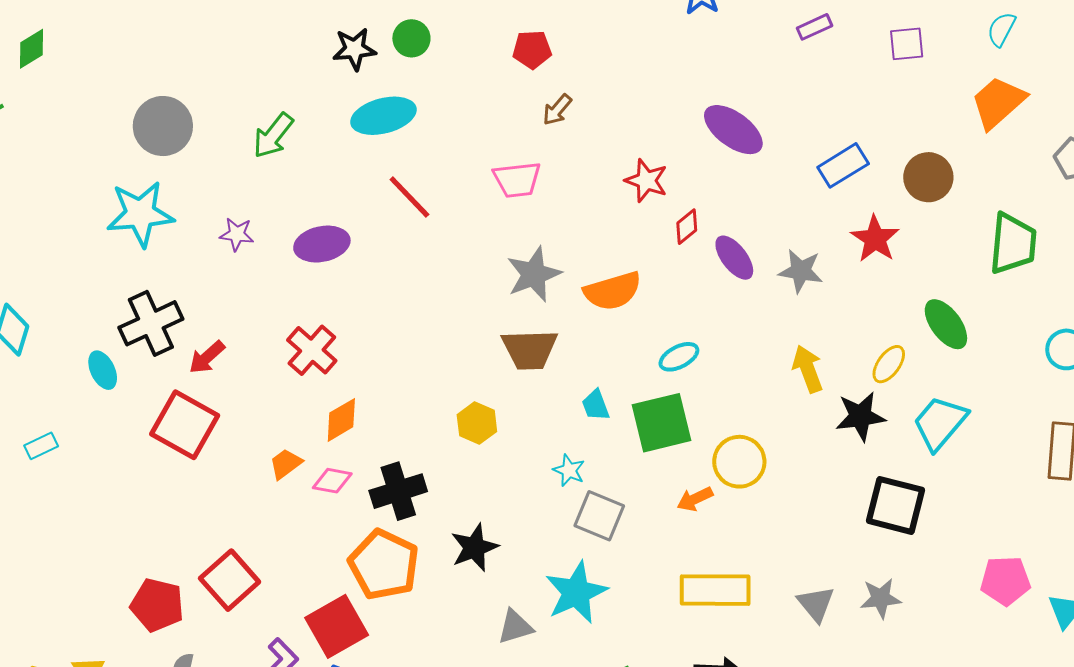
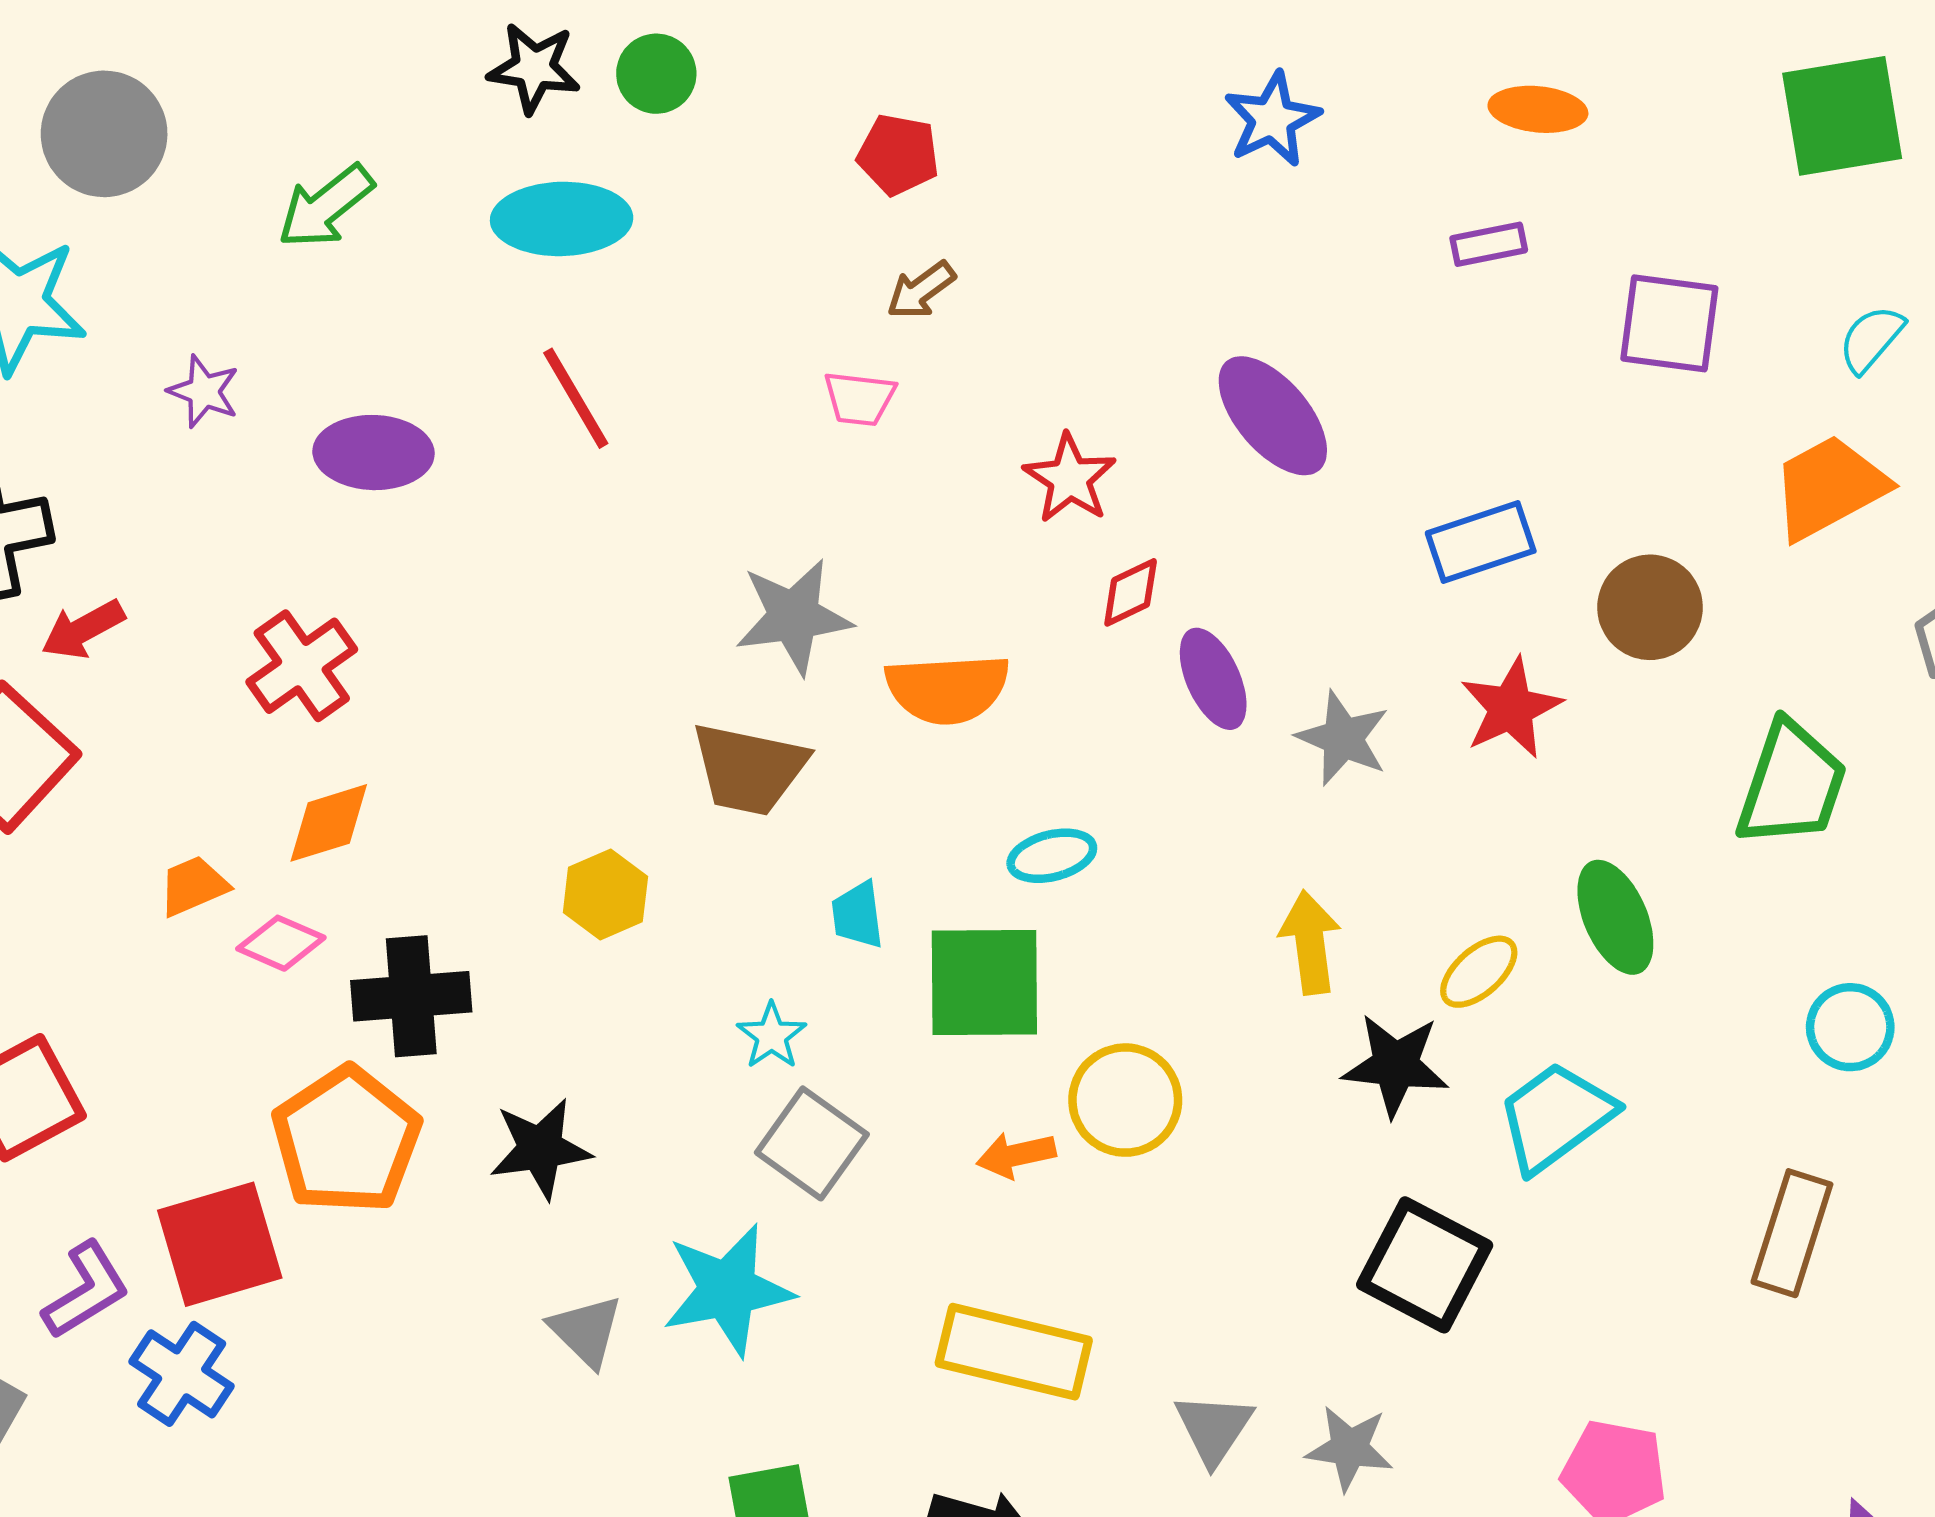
purple square: (907, 44) -> (1669, 323), size x1.4
pink trapezoid: (517, 180) -> (859, 399), moved, size x0.7
gray triangle: (515, 627) -> (586, 1331), turned 48

